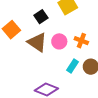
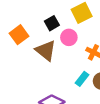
pink circle: (59, 41) -> (69, 37), moved

